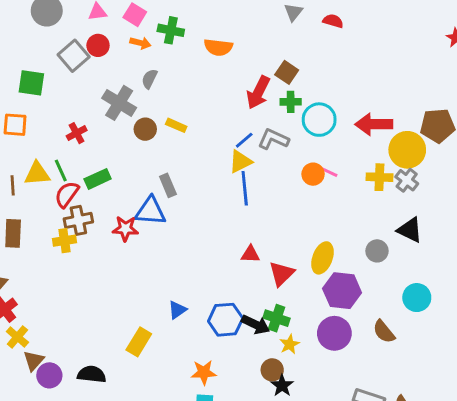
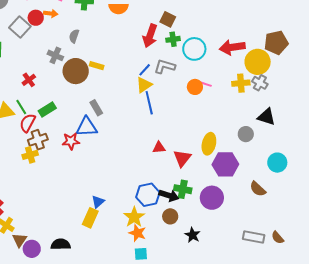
orange arrow: (140, 43) -> (51, 13), moved
gray cross: (119, 103) -> (55, 55), size x0.7
brown circle: (145, 129) -> (76, 71), size x1.6
blue triangle: (177, 310) -> (98, 202), moved
purple circle: (334, 333) -> (212, 198), moved
yellow star: (290, 344) -> (134, 217), moved, size x1.5
brown circle: (272, 370) -> (170, 216), moved
orange star: (204, 372) -> (137, 233), turned 30

